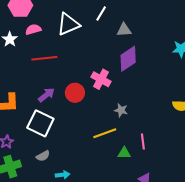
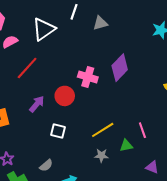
red line: (44, 58) -> (27, 68), turned -30
purple diamond: (128, 59) -> (120, 68), moved
gray star: (121, 110) -> (101, 155), moved
white square: (40, 123) -> (58, 131), moved, size x0.6

